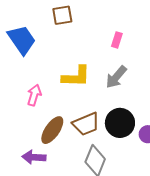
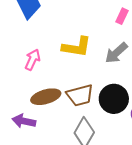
brown ellipse: (52, 130) -> (46, 97), turned 32

